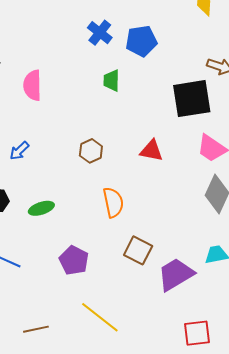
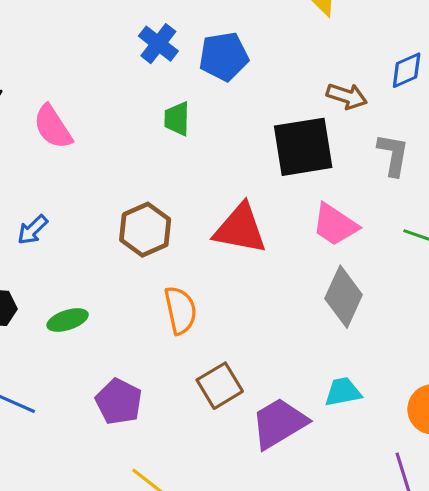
pink semicircle: (32, 85) -> (53, 127), turned -32
brown hexagon: (91, 151) -> (145, 230), size x1.4
red triangle: (151, 151) -> (240, 229), size x1.5
brown square: (138, 250) -> (220, 386), turned 32

